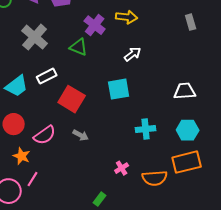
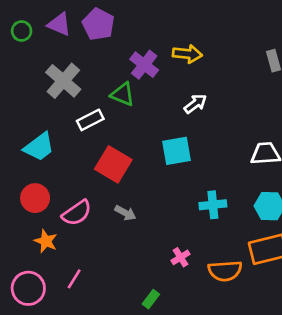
white rectangle: (47, 76) -> (90, 120), moved
pink line: (33, 179) -> (74, 279), moved

